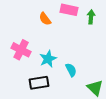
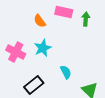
cyan star: (48, 59) -> (43, 48), moved
black rectangle: (39, 83) -> (34, 85), turned -30

